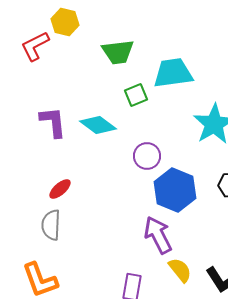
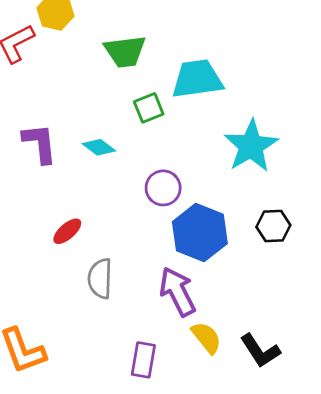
cyan diamond: (98, 125) -> (99, 147), size x0.7
red ellipse: (60, 189) -> (67, 231), moved
gray semicircle: (51, 225) -> (100, 279), moved

